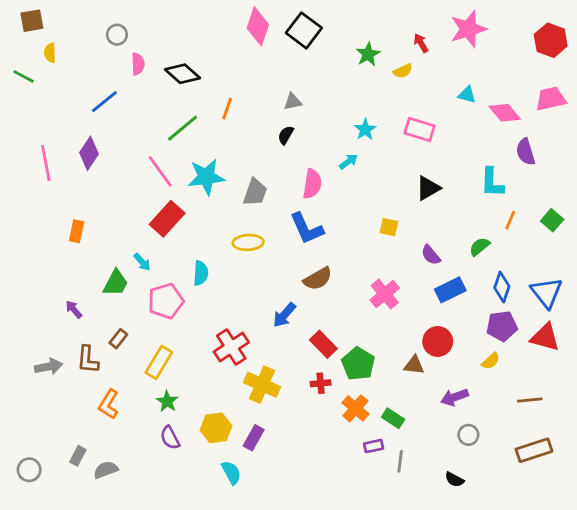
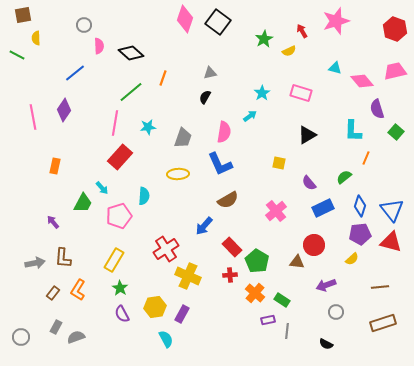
pink line: (160, 171) -> (115, 123), turned 45
cyan star: (206, 177) -> (148, 127), size x0.6
green square: (552, 220) -> (396, 132), moved
brown rectangle: (118, 339) -> (53, 293), moved

